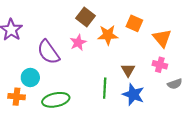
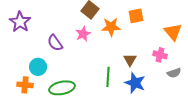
orange square: (134, 23) -> (136, 16), turned -35
orange triangle: (162, 38) -> (173, 32), moved
purple semicircle: (48, 52) -> (55, 43), size x0.7

